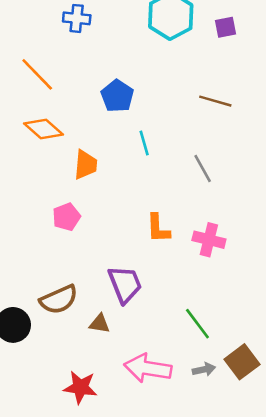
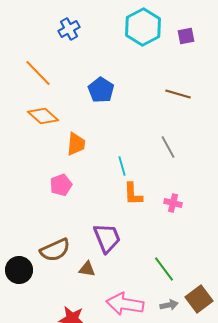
blue cross: (77, 18) -> (69, 29), turned -35
cyan line: (144, 143) -> (122, 166), moved
pink cross: (209, 240) -> (173, 203), size x0.7

